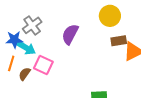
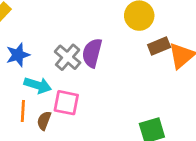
gray cross: (32, 25) -> (68, 57), moved
blue star: (14, 40) -> (18, 55), moved

